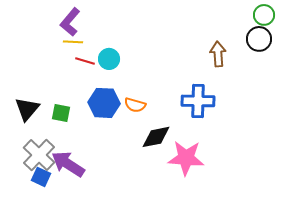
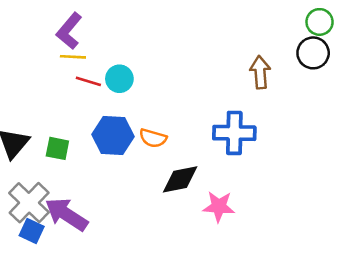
pink star: (186, 158) -> (219, 207), size x0.7

